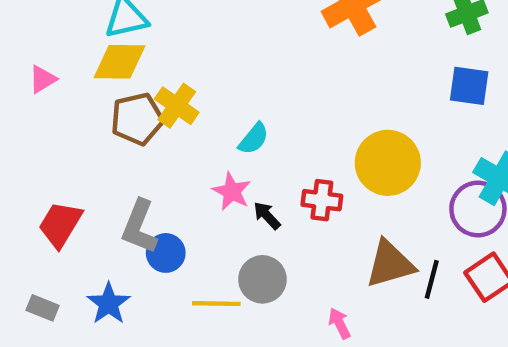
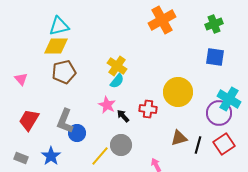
pink triangle: (43, 79) -> (21, 79), moved, turned -40
yellow cross: (177, 106) -> (117, 66), moved
brown triangle: (390, 264) -> (179, 138), size x0.7
yellow line: (216, 304) -> (100, 156), turned -50

